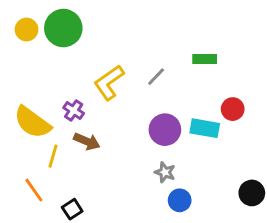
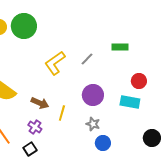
purple cross: (74, 110) -> (35, 127), moved
cyan rectangle: (205, 128) -> (130, 102), moved
yellow line: (53, 156) -> (62, 113), moved

